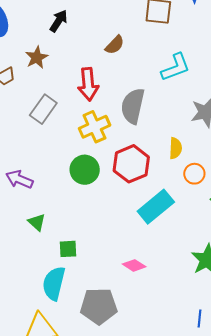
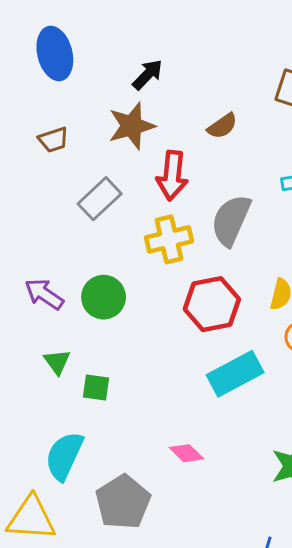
brown star: (37, 57) -> (132, 126), moved, size x1.4
green circle: (85, 170) -> (104, 297), moved
green square: (68, 249) -> (96, 388), moved
gray pentagon: (99, 306) -> (123, 502), turned 30

